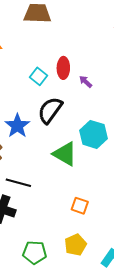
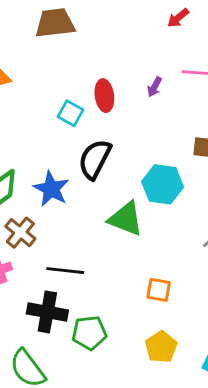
purple arrow: (86, 82) -> (155, 87), moved, turned -96
green pentagon: (35, 252) -> (89, 333), moved

